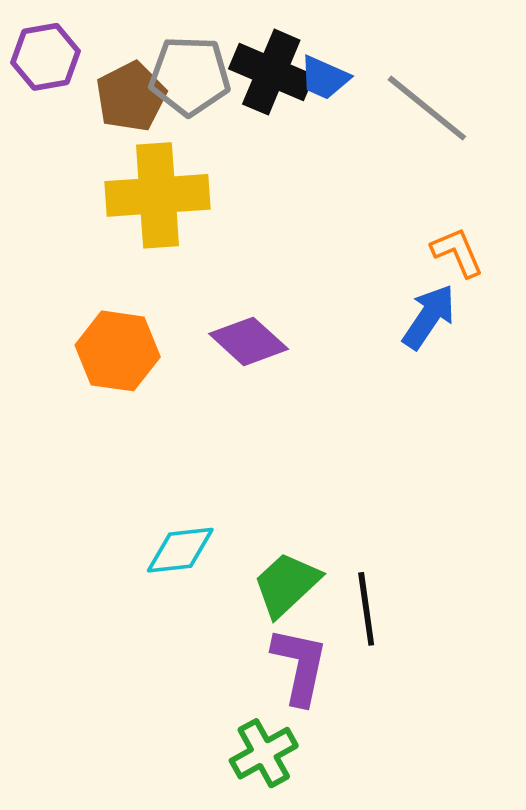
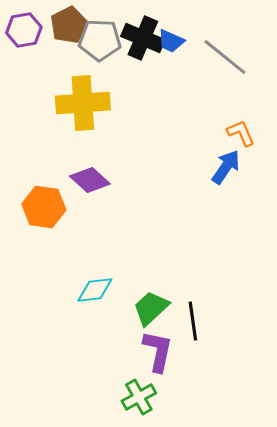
brown pentagon: (131, 97) -> (69, 25), moved
purple diamond: (249, 341) -> (90, 180), moved
orange hexagon: (118, 351) -> (44, 207), moved

